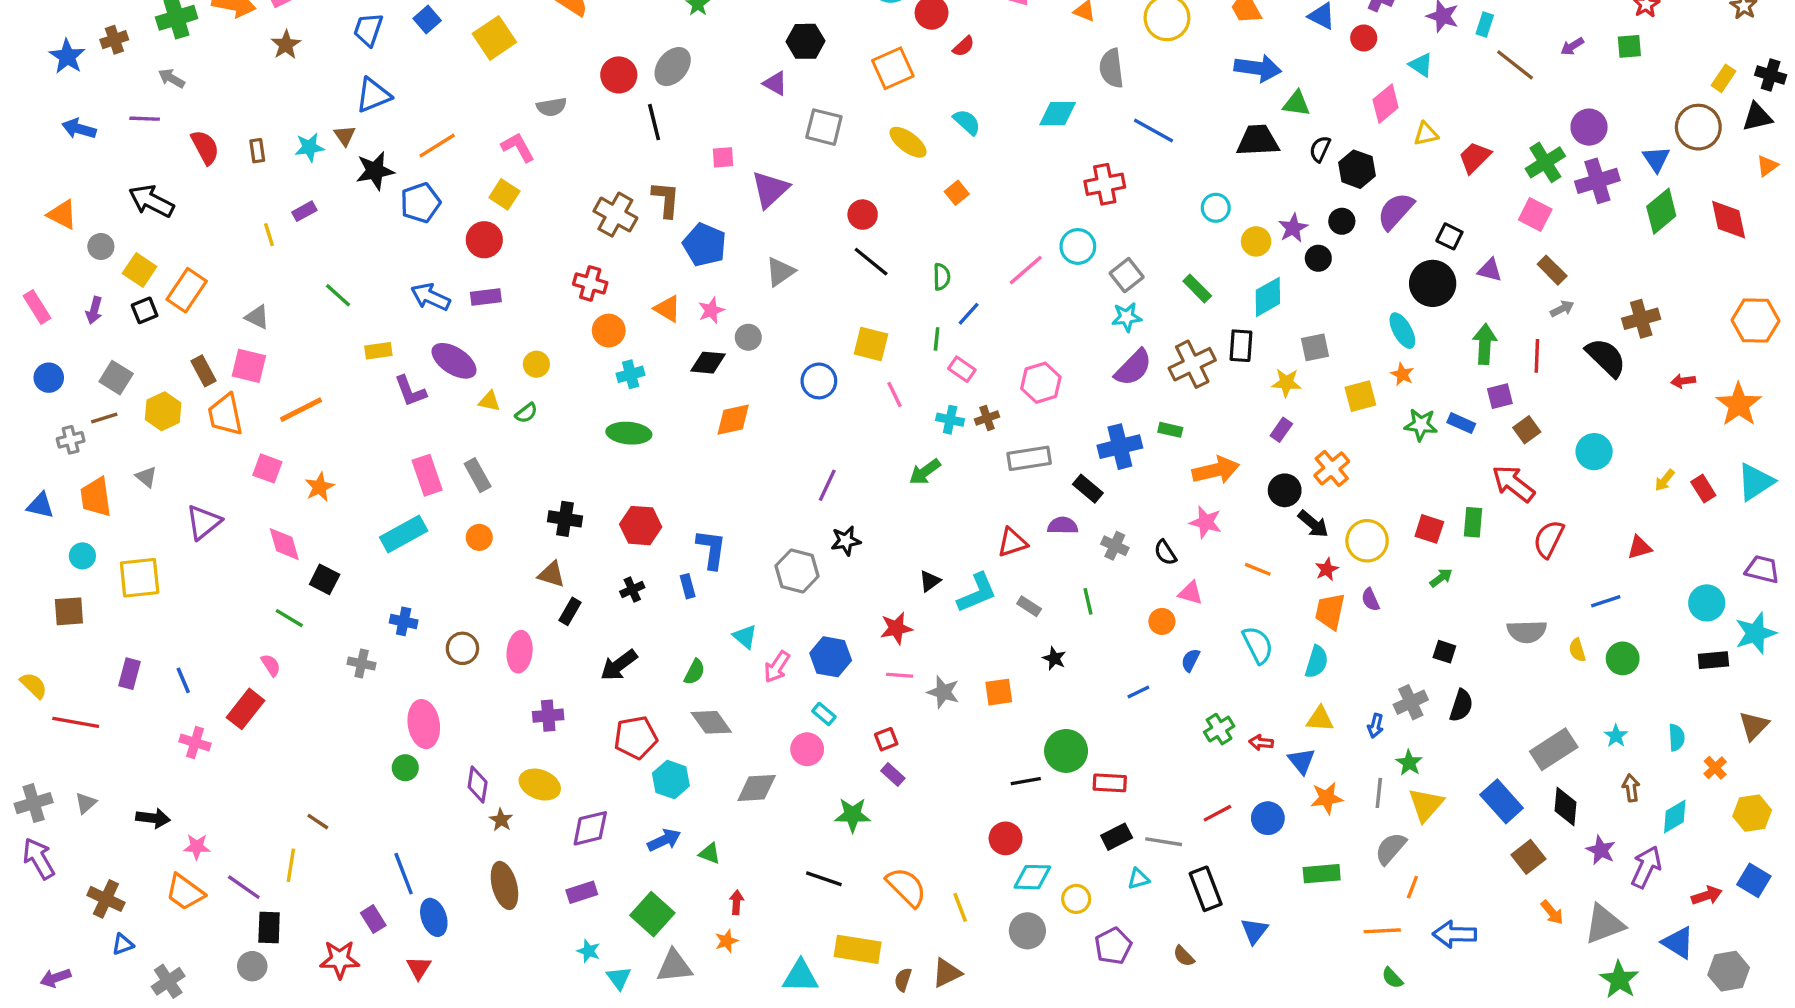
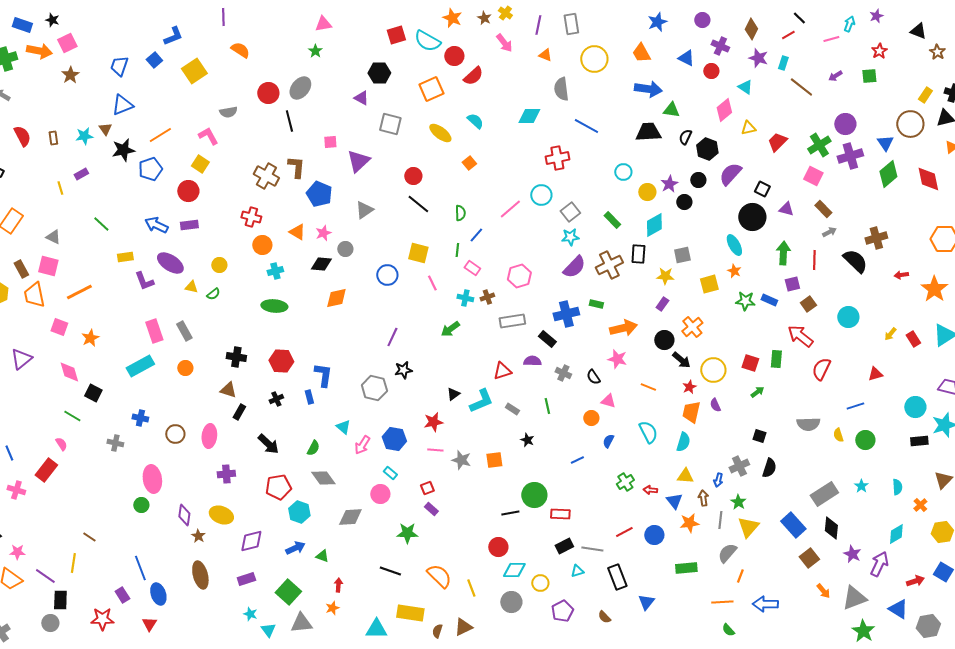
red semicircle: (963, 46) -> (473, 76), size x1.5
black arrow: (619, 665) -> (268, 444), turned -100
brown arrow: (1631, 788) -> (703, 498), moved

